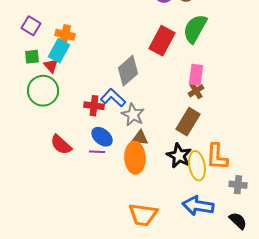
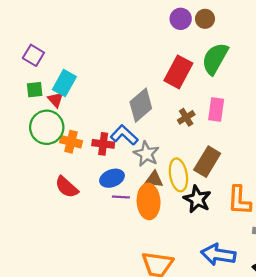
orange cross: (65, 35) -> (71, 142), moved
brown cross: (196, 91) -> (186, 117), moved
blue ellipse: (102, 137) -> (112, 178), turned -60
purple line: (97, 152) -> (121, 197), moved
yellow ellipse: (197, 166) -> (178, 175), moved

